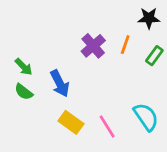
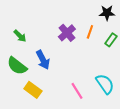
green arrow: (24, 67) -> (20, 36), moved
green semicircle: (24, 92) -> (17, 66), size x1.5
yellow rectangle: (71, 122) -> (33, 90), moved

